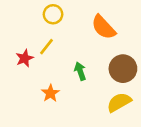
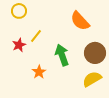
yellow circle: (53, 14) -> (19, 11), moved
green arrow: (80, 71) -> (62, 55), size x1.5

